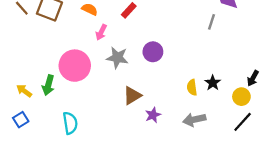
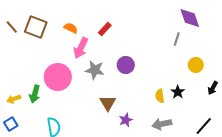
pink arrow: (101, 32) -> (81, 48), size x1.5
yellow arrow: (24, 91) -> (14, 99), turned -56
brown triangle: (132, 95) -> (108, 103), turned -30
yellow circle: (241, 97) -> (196, 65), moved

